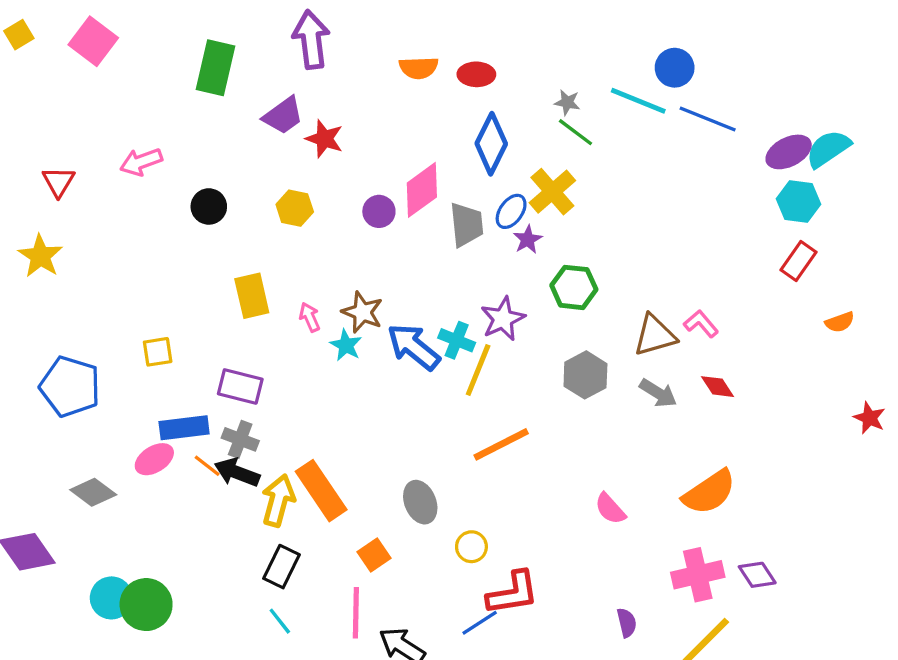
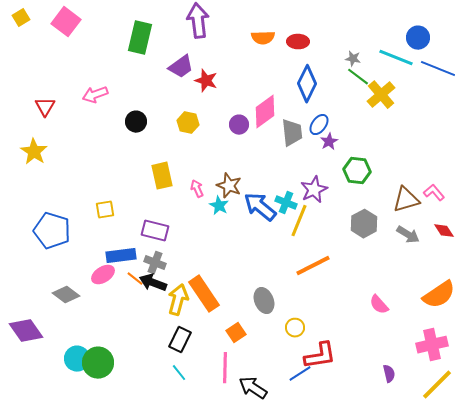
yellow cross: (552, 192) -> (381, 95), moved

